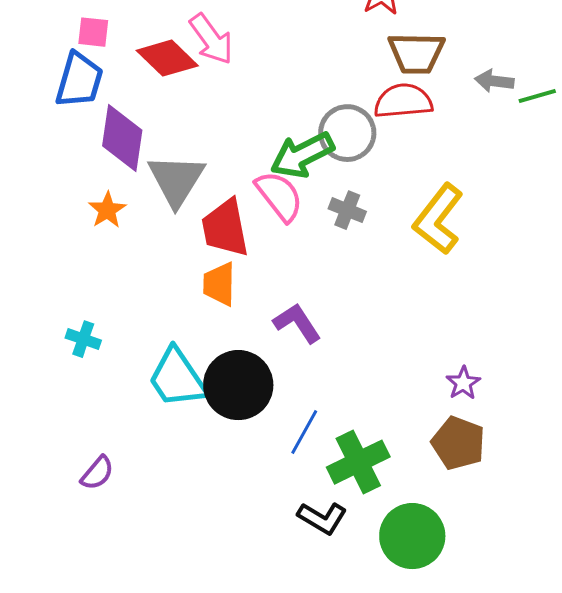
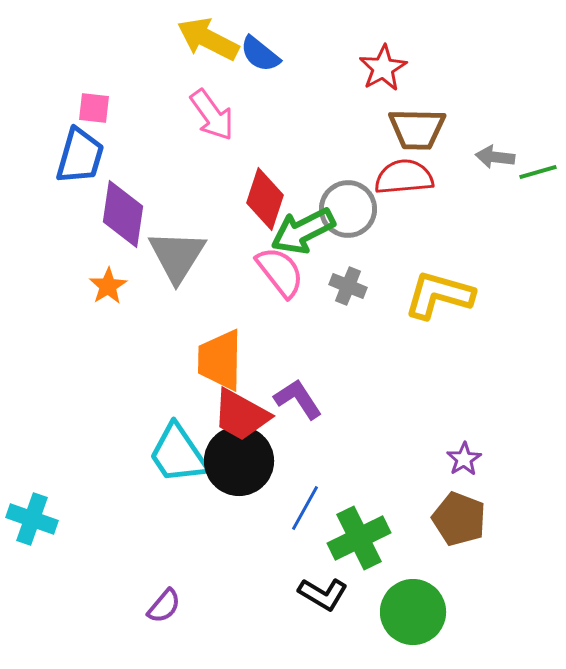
red diamond: (167, 58) -> (265, 199), moved, turned 64
yellow L-shape: (438, 219) -> (439, 295), turned 68
red trapezoid: (225, 228) -> (241, 415), moved, turned -50
orange trapezoid: (219, 284) -> (220, 360), size x1.4
cyan cross: (83, 339) -> (32, 519), moved, size x1.4
purple semicircle: (97, 473) -> (164, 606), moved

